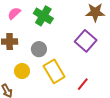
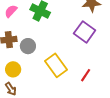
gray circle: (39, 49) -> (28, 46), moved
yellow circle: (22, 71) -> (13, 69), moved

